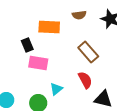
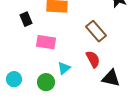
black rectangle: (27, 45) -> (26, 19), moved

